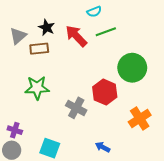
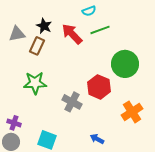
gray triangle: (18, 36) -> (17, 34), turned 30
brown rectangle: (39, 49) -> (37, 46), turned -60

